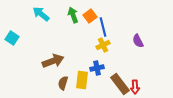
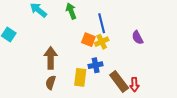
orange square: (90, 16) -> (88, 40), moved, turned -32
brown arrow: (53, 61) -> (51, 58), turned -70
brown semicircle: (63, 83) -> (51, 83), moved

